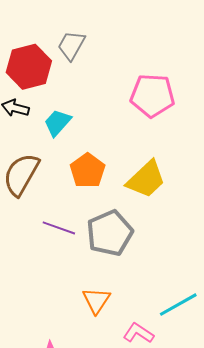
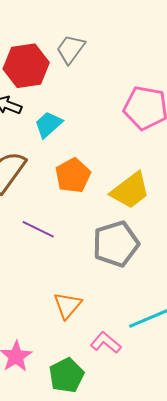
gray pentagon: (110, 233) -> (116, 244), moved

